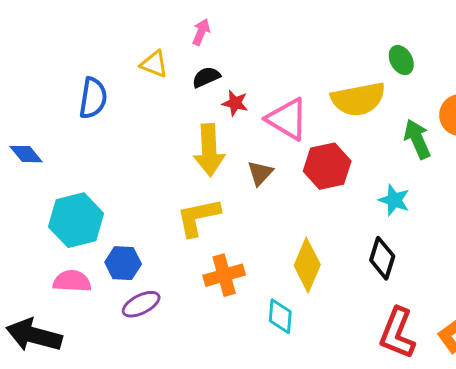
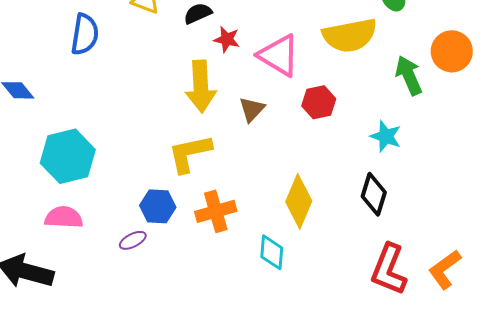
red hexagon: (327, 166) -> (319, 102), size x0.7
blue hexagon: (123, 263) -> (158, 206), moved
purple ellipse: (141, 304) -> (133, 240), size x0.7

